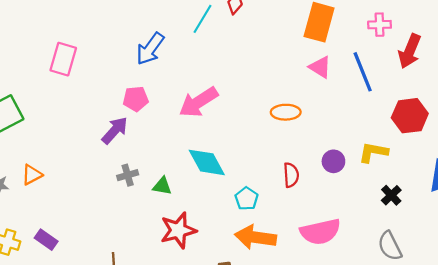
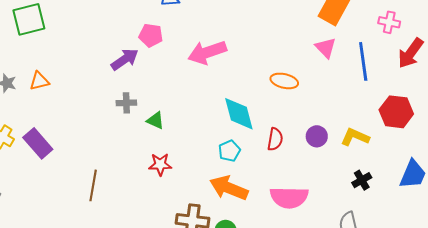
cyan diamond: (207, 162) -> (239, 114), moved
red star: (178, 230) -> (160, 164), size x0.7
purple rectangle: (46, 240) -> (38, 143), size x1.4

